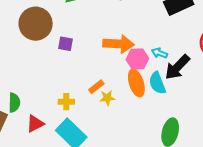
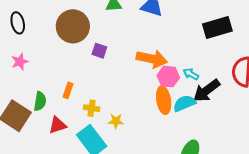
cyan semicircle: (157, 83) -> (184, 103), turned 80
orange rectangle: (96, 87) -> (68, 90), moved, turned -42
yellow star: (107, 98) -> (116, 121), moved

